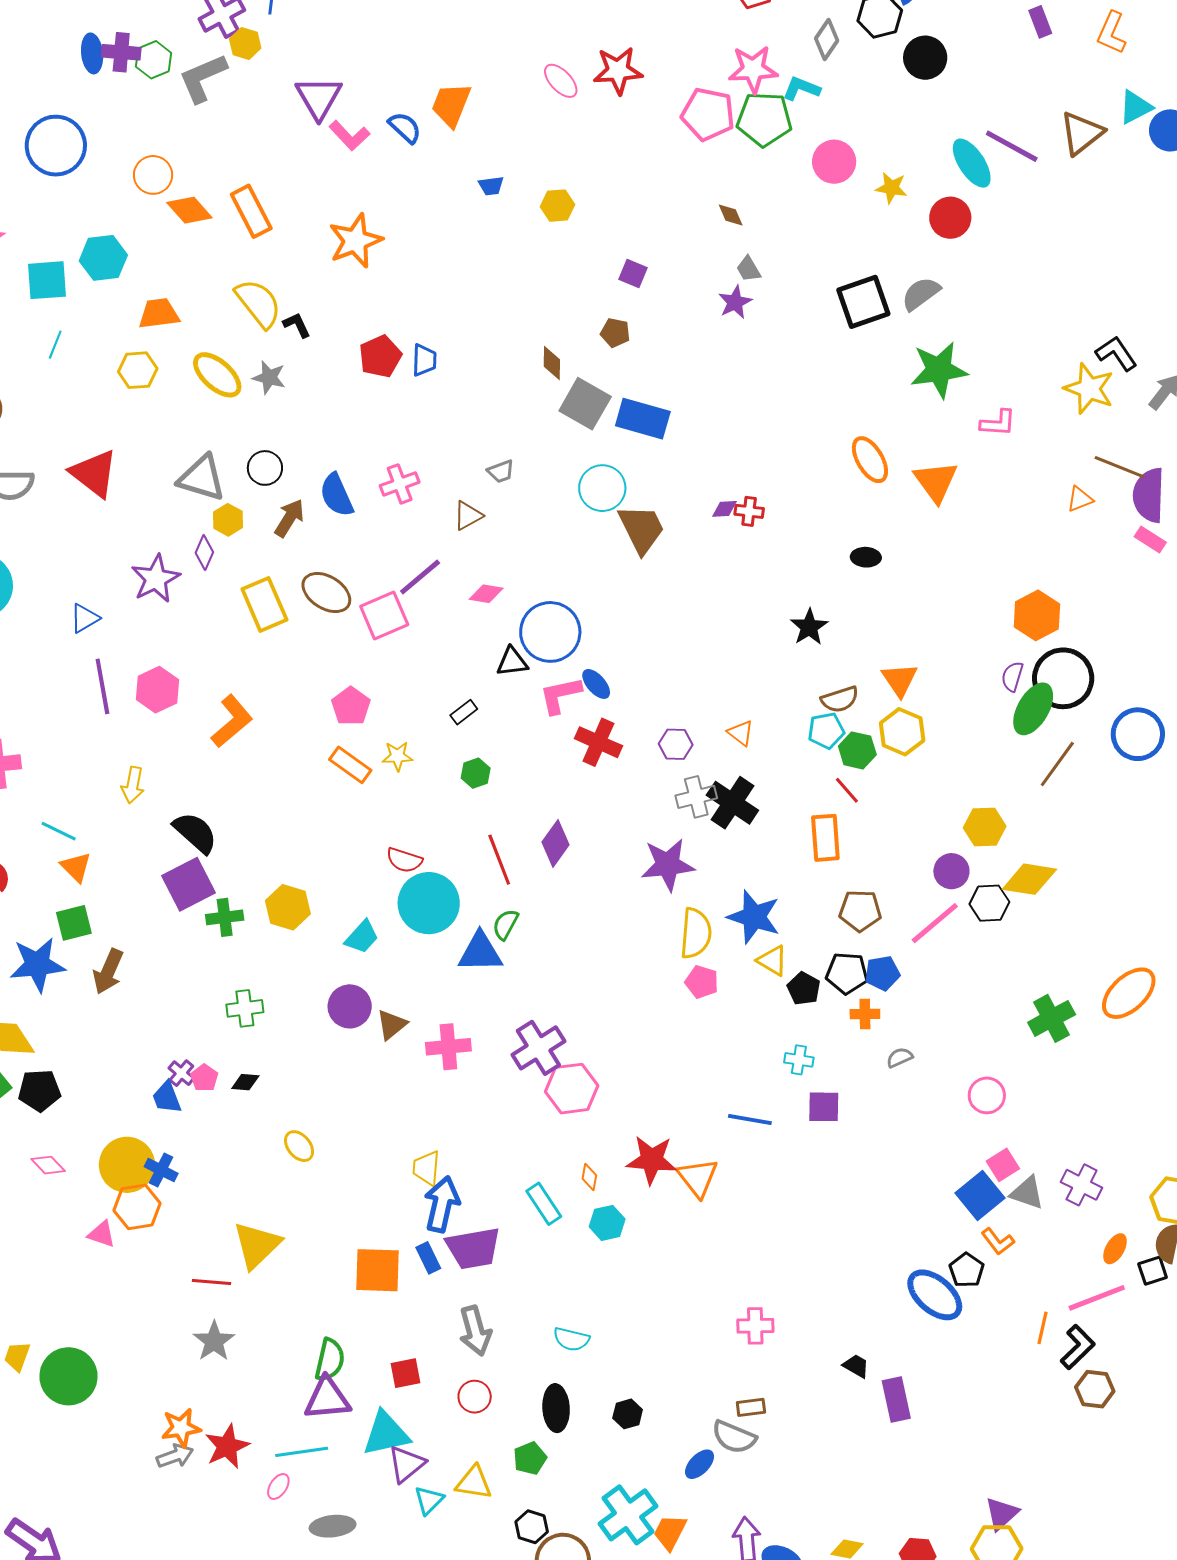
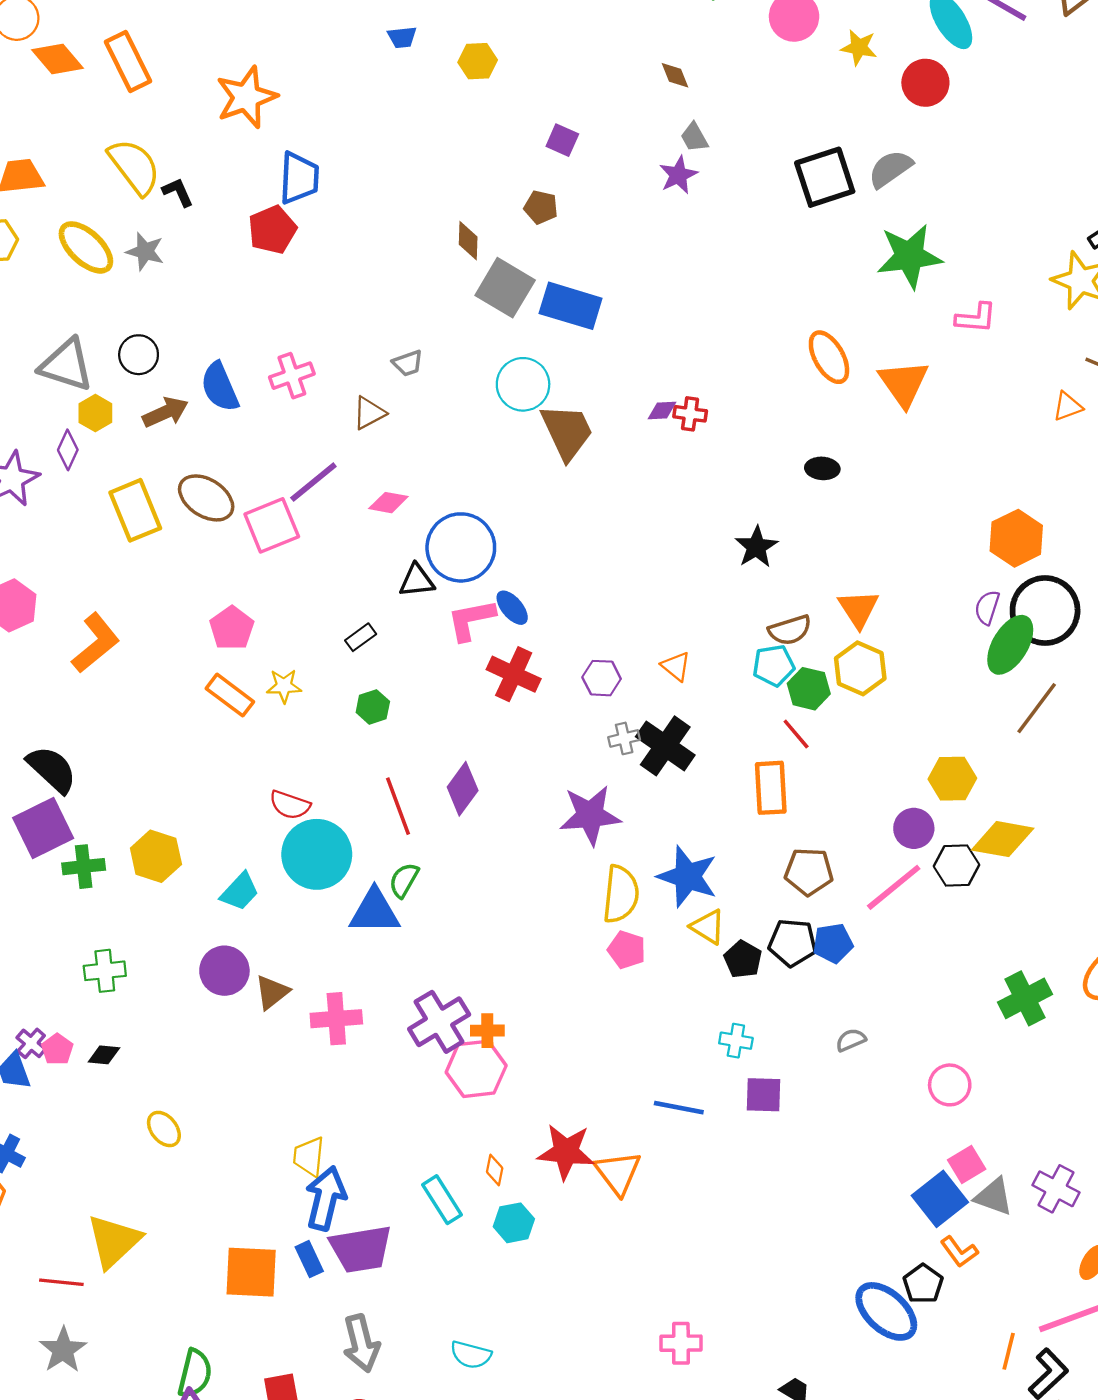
blue trapezoid: (424, 360) -> (299, 178), moved, size x1.4
brown arrow: (289, 518) -> (165, 412), turned 33
gray cross: (696, 797) -> (624, 738), size x0.7
orange cross: (865, 1014) -> (487, 1031), moved

